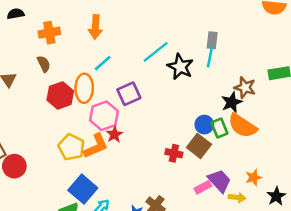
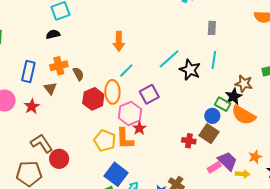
orange cross: (49, 33) -> (59, 66), moved
gray rectangle: (212, 40) -> (212, 28), moved
green rectangle: (219, 128) -> (223, 104), moved, turned -35
orange L-shape: (96, 146) -> (125, 139), turned 115

